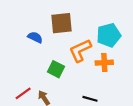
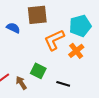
orange cross: (104, 63) -> (76, 51), turned -35
green square: (56, 69) -> (38, 71), moved

